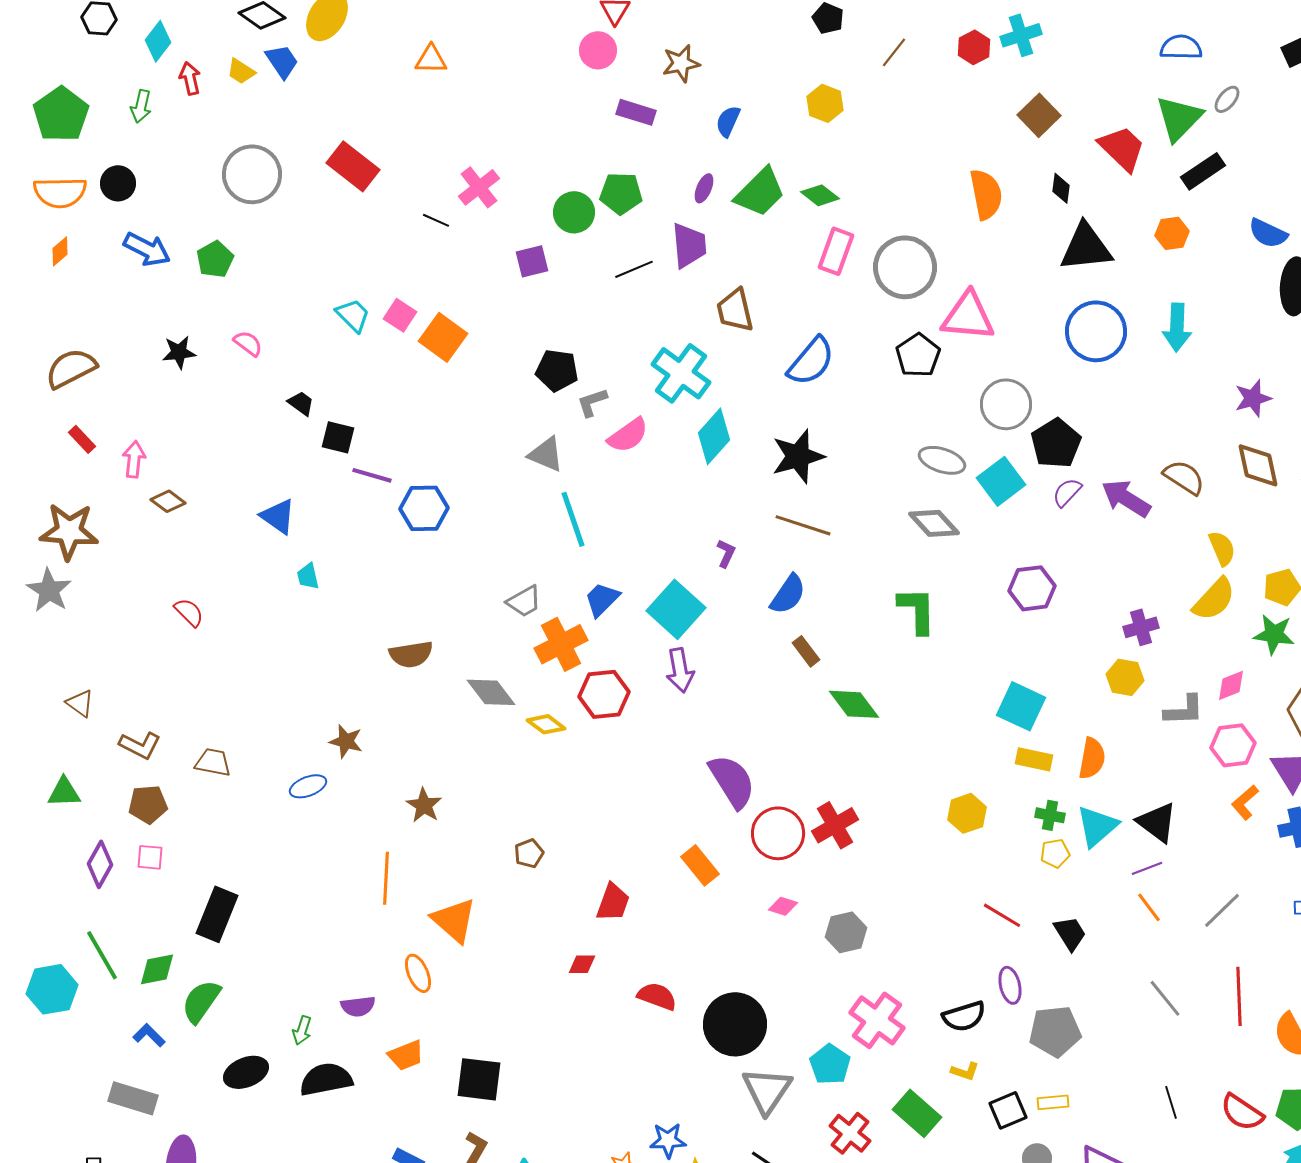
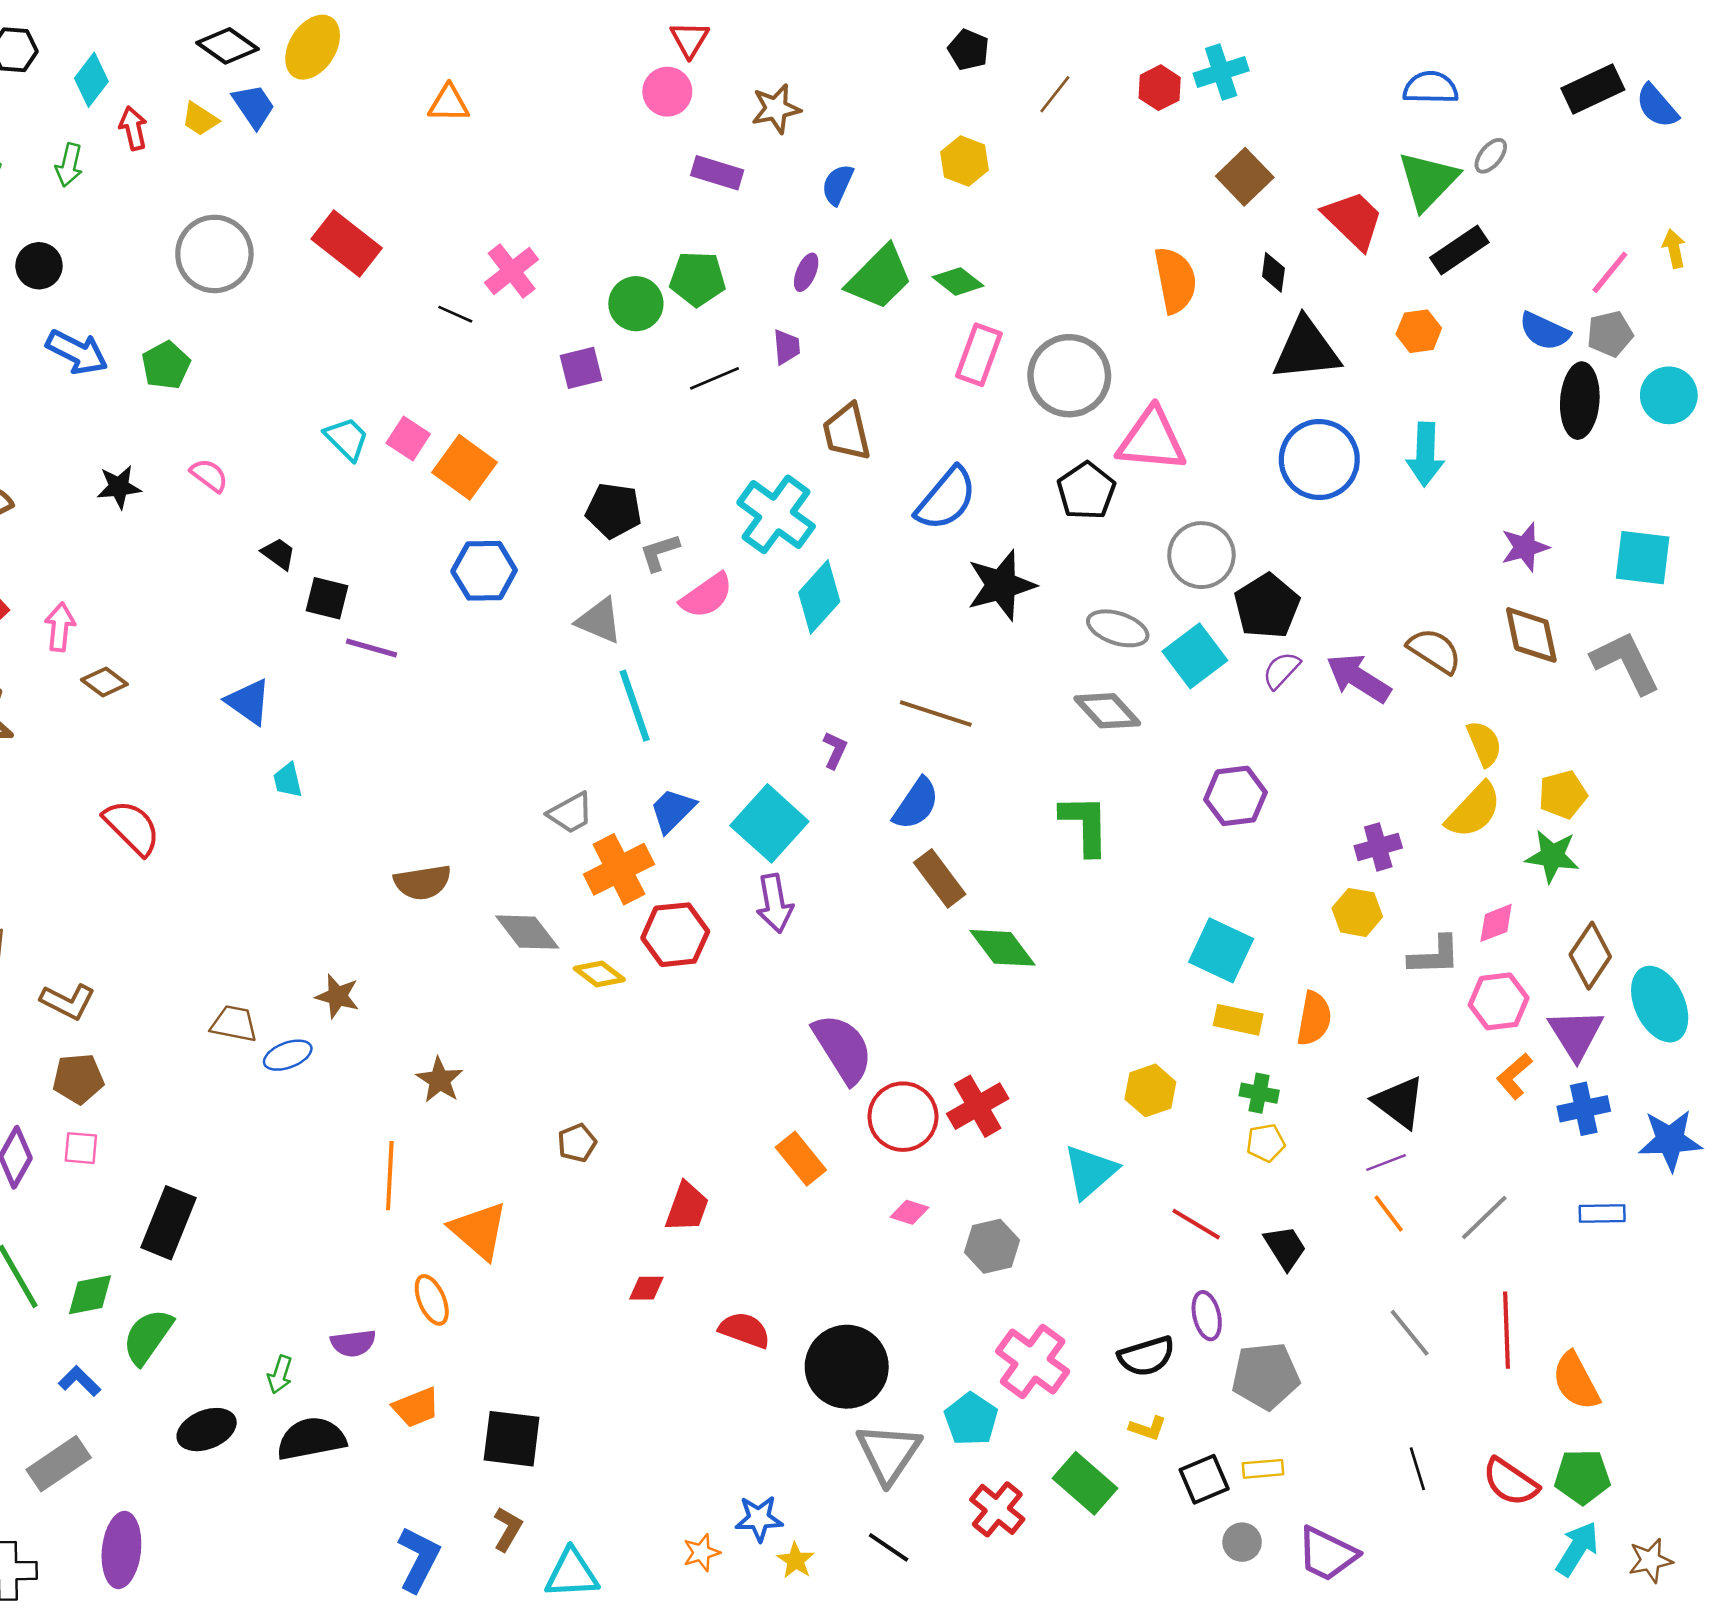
purple trapezoid: (689, 245) -> (786, 347), size x0.6
black star: (798, 456) -> (1001, 585), moved
blue hexagon: (424, 508) -> (484, 571), moved
red semicircle: (189, 612) -> (132, 827), size x1.5
brown rectangle: (806, 651) -> (940, 878), size x1.4
brown trapezoid: (213, 762) -> (234, 1024), moved
cyan triangle: (1097, 826) -> (1090, 1172), moved
gray rectangle: (133, 1098) -> (59, 1464), turned -51

